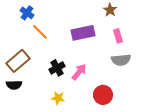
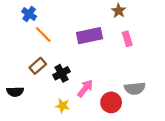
gray semicircle: (121, 60) -> (135, 88), moved
brown rectangle: (18, 61) -> (38, 66), moved, size x0.7
pink arrow: (79, 72) -> (85, 88), moved

